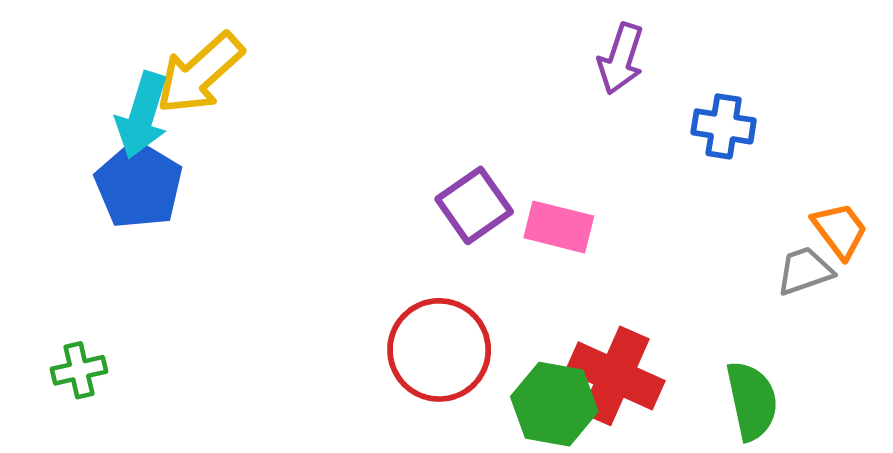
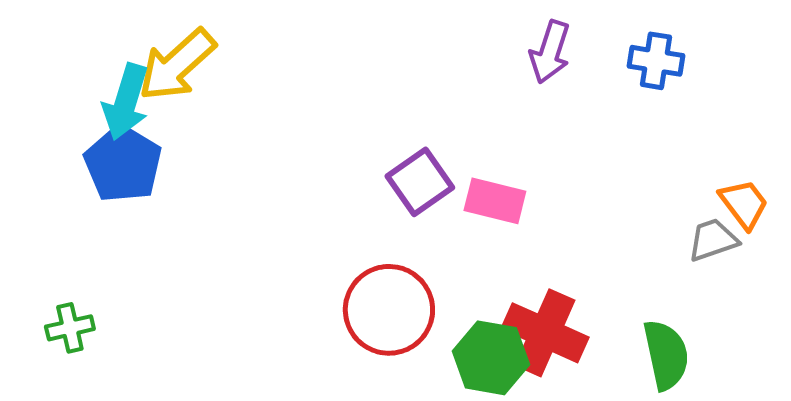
blue cross: (724, 126) -> (656, 61), moved

